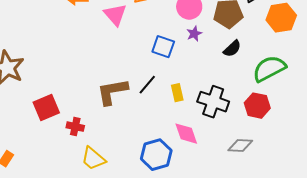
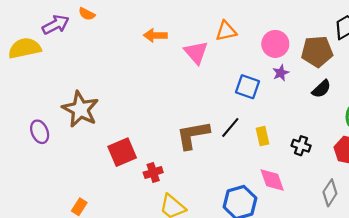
black cross: (213, 102) -> (301, 146), size x0.6
red cross: (75, 127) -> (153, 172), turned -30
gray diamond: (240, 146) -> (330, 193), turned -60

